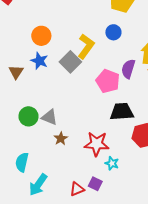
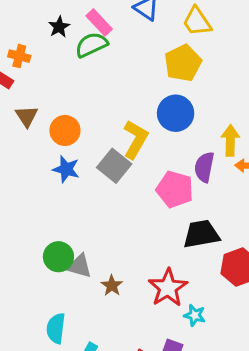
blue circle: (113, 32) -> (176, 113), size x1.5
brown triangle: (16, 72) -> (27, 116), moved
gray triangle: (49, 117) -> (79, 266), moved
red star: (97, 144) -> (168, 288), turned -30

